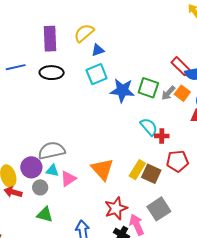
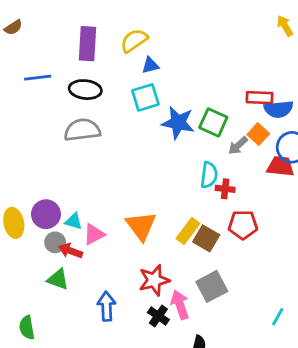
red rectangle: (181, 66) -> (259, 98), turned -48
gray arrow: (168, 93) -> (238, 145), moved
cyan semicircle: (149, 127) -> (209, 175), turned 42
gray semicircle: (52, 151) -> (82, 130), moved
red arrow: (13, 192) -> (70, 251), moved

